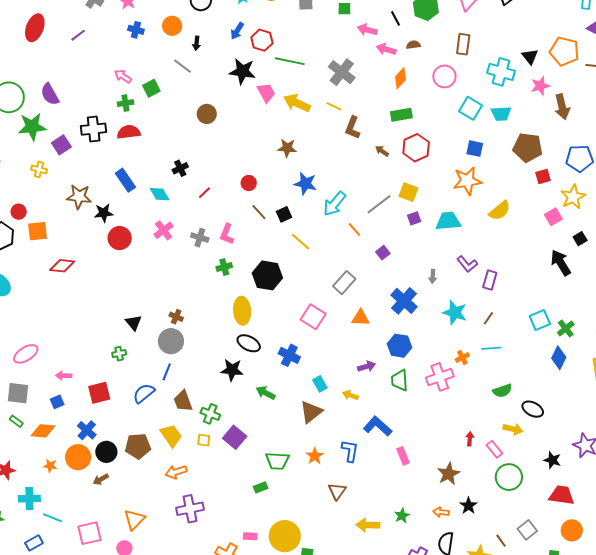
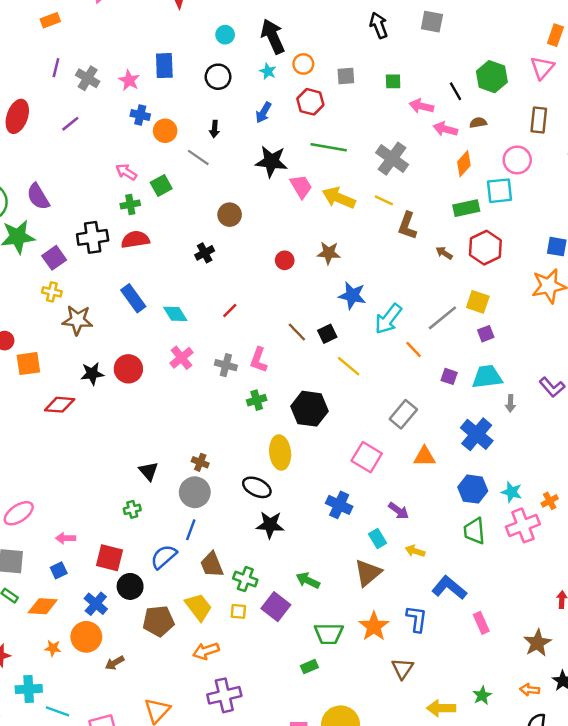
orange circle: (172, 26) -> (165, 131), moved
red hexagon: (262, 40) -> (310, 102), moved
cyan square: (470, 108) -> (499, 191), moved, turned -35
black cross: (180, 168) -> (205, 253), moved
yellow cross: (39, 169) -> (52, 292), moved
red circle: (249, 183) -> (285, 260), moved
black star: (104, 213) -> (92, 374), moved
cyan trapezoid: (448, 221) -> (487, 377), moved
purple square: (383, 253) -> (449, 376), turned -32
cyan star: (455, 313) -> (512, 492), moved, size x0.7
black ellipse: (249, 343) -> (257, 487), moved
purple arrow: (366, 366) -> (399, 511), moved, turned 54
red square: (99, 393) -> (110, 558), turned 30
green arrow: (266, 393) -> (308, 580), moved
black circle: (106, 452) -> (130, 586), moved
orange star: (315, 456) -> (374, 626), size x1.4

